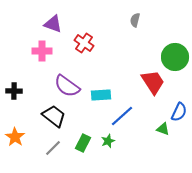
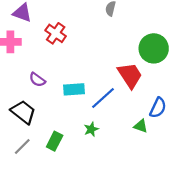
purple semicircle: (67, 86) -> (37, 80), size x0.6
blue line: (122, 116) -> (103, 98), moved
green star: (108, 141) -> (91, 129), moved

